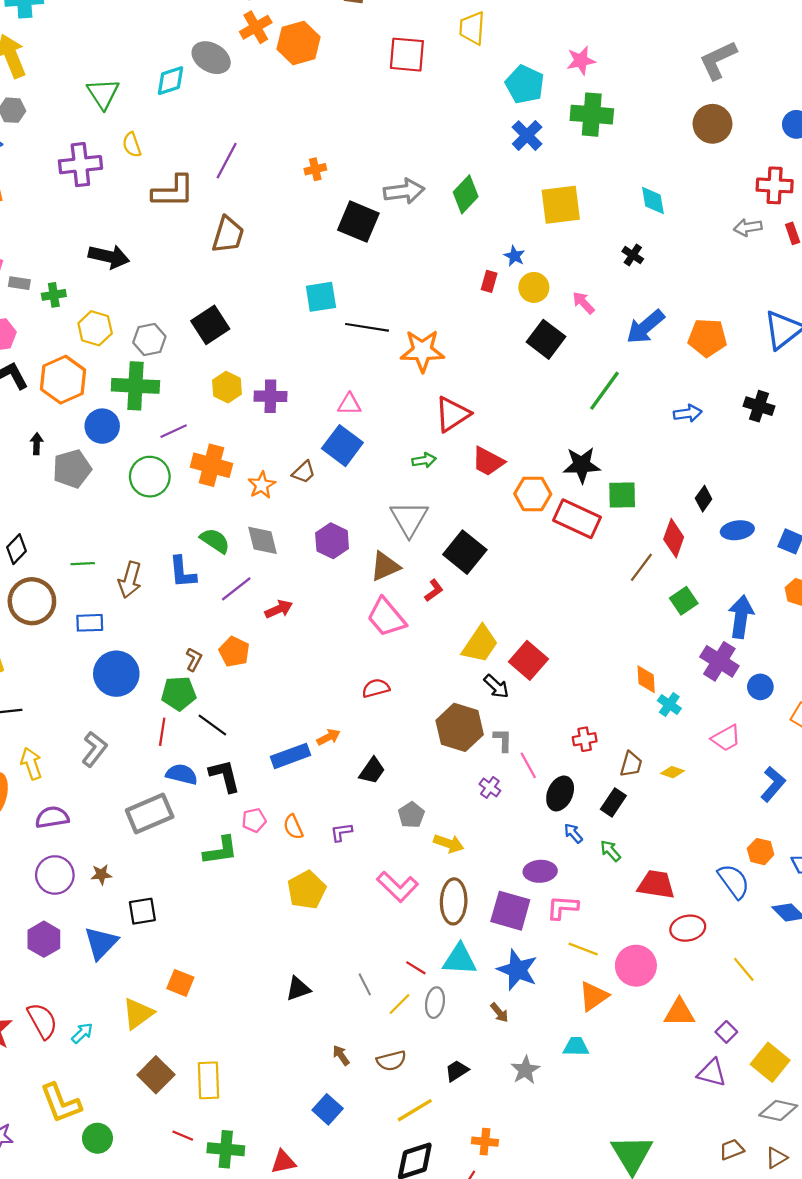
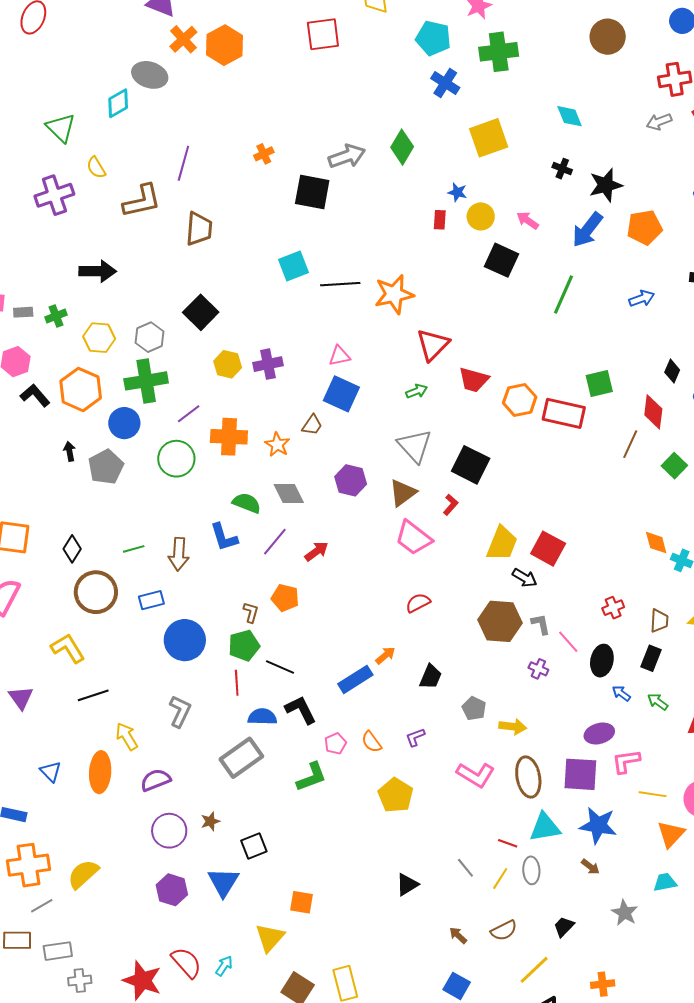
black star: (582, 465) -> (606, 185), moved

